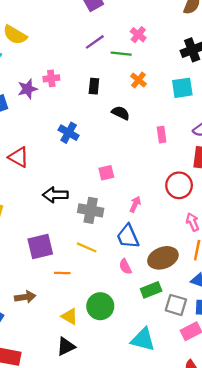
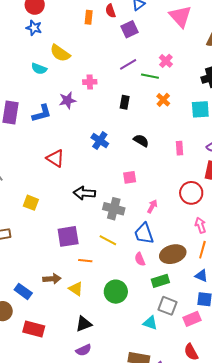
pink cross: (51, 78) -> (90, 82), moved
black semicircle: (121, 113) -> (141, 141), moved
gray square: (176, 305) -> (167, 306), moved
yellow triangle: (70, 316) -> (76, 289), moved
cyan triangle: (143, 340) -> (150, 323), size x0.7

